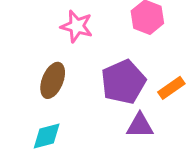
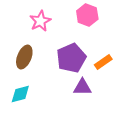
pink star: (77, 26) -> (40, 21), turned 30

